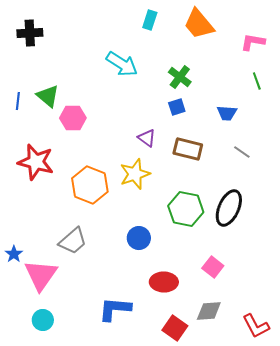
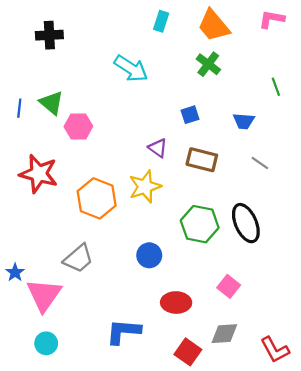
black cross: (30, 33) -> (49, 35), moved
pink L-shape: (253, 42) -> (272, 19), moved
green cross: (180, 77) -> (208, 64), moved
black ellipse: (229, 208) -> (246, 223), turned -48

